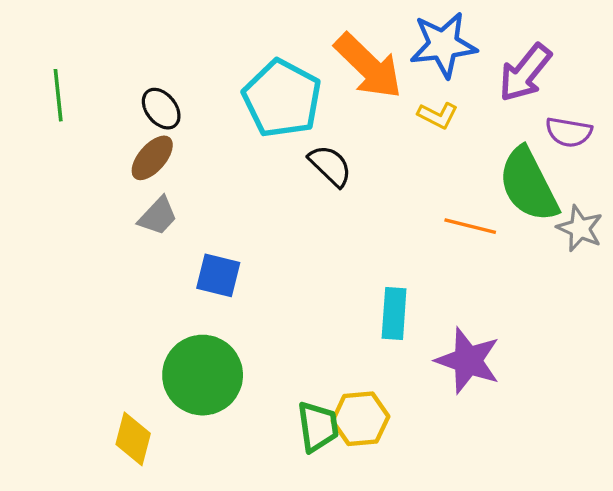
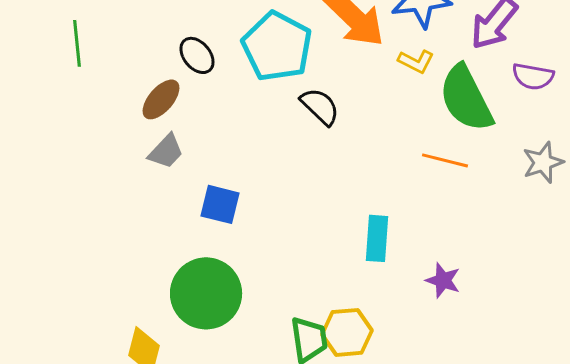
black ellipse: (161, 109) -> (197, 55), moved
green semicircle: (528, 185) -> (466, 98), moved
gray star: (580, 228) -> (543, 162), turned 30
purple star: (468, 361) -> (443, 280), size x0.6

